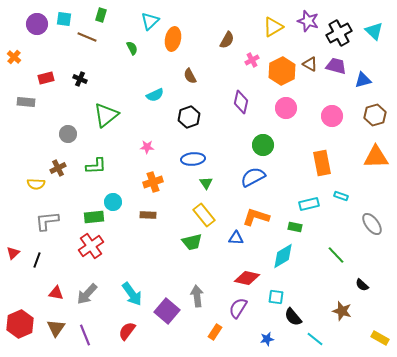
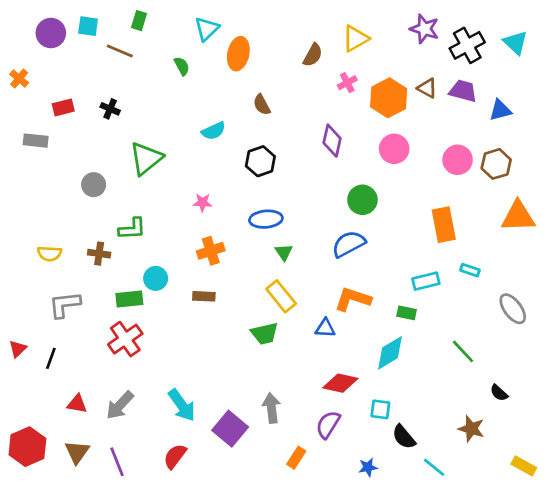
yellow triangle: (273, 27) -> (356, 39), moved
brown hexagon: (375, 115) -> (496, 164), moved
brown cross: (58, 168) -> (99, 254), moved, turned 35

